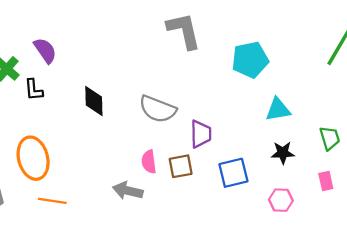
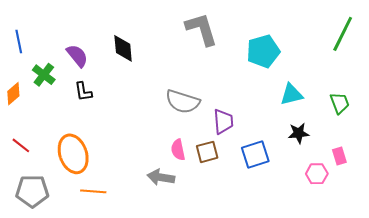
black L-shape: (34, 90) -> (83, 92), moved
black diamond: (94, 101) -> (123, 48), moved
green trapezoid: (330, 138) -> (340, 103), moved
pink hexagon: (281, 200) -> (317, 174), moved

